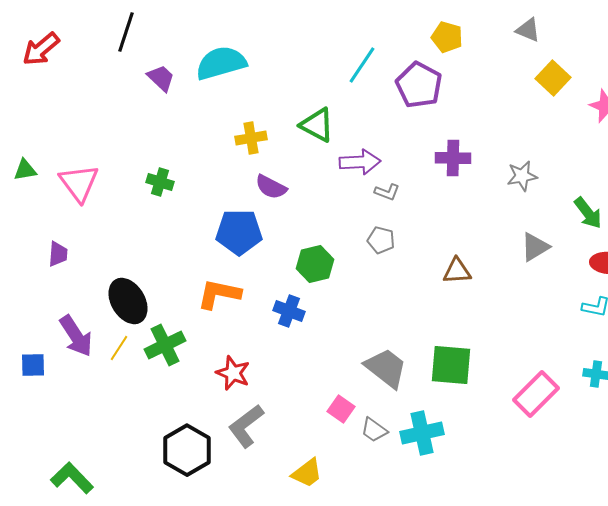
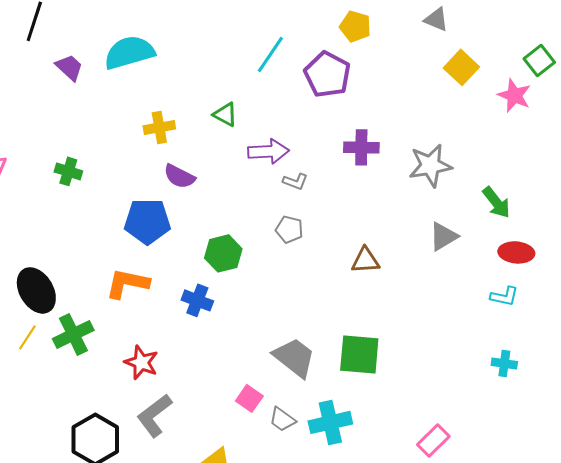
green triangle: (317, 125) -> (225, 114), size x0.7
gray star: (522, 176) -> (430, 165), size x1.4
pink rectangle: (536, 394) -> (433, 440), moved, size x0.7

